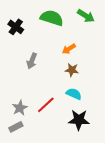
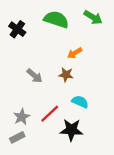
gray arrow: (32, 61) -> (35, 76), moved, turned -70
brown star: (72, 70) -> (66, 75), moved
black star: (79, 120) -> (71, 130), moved

